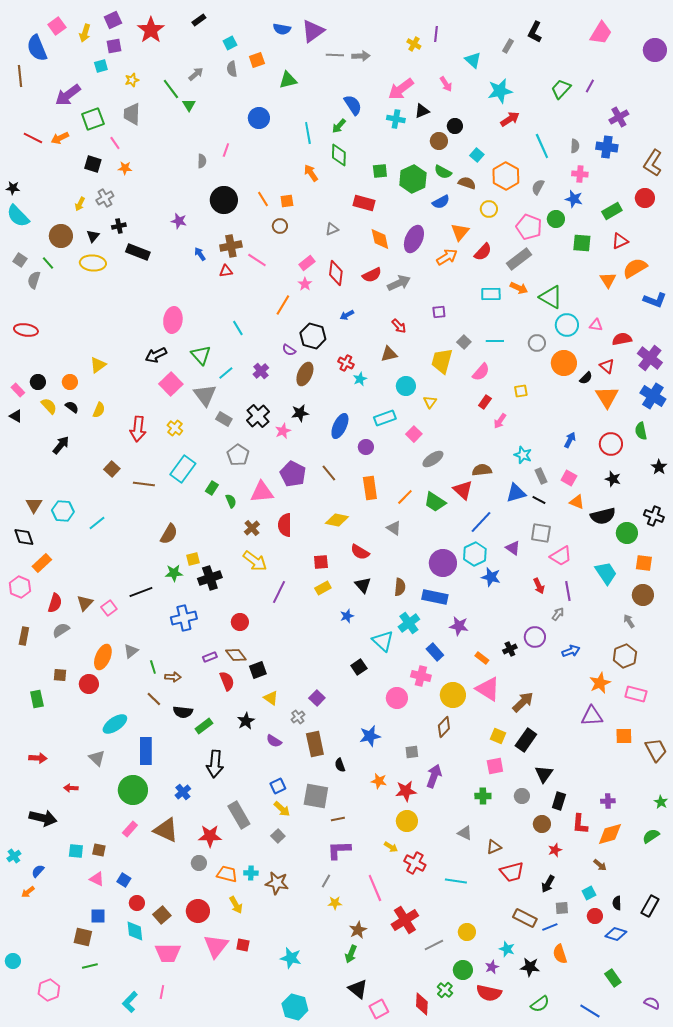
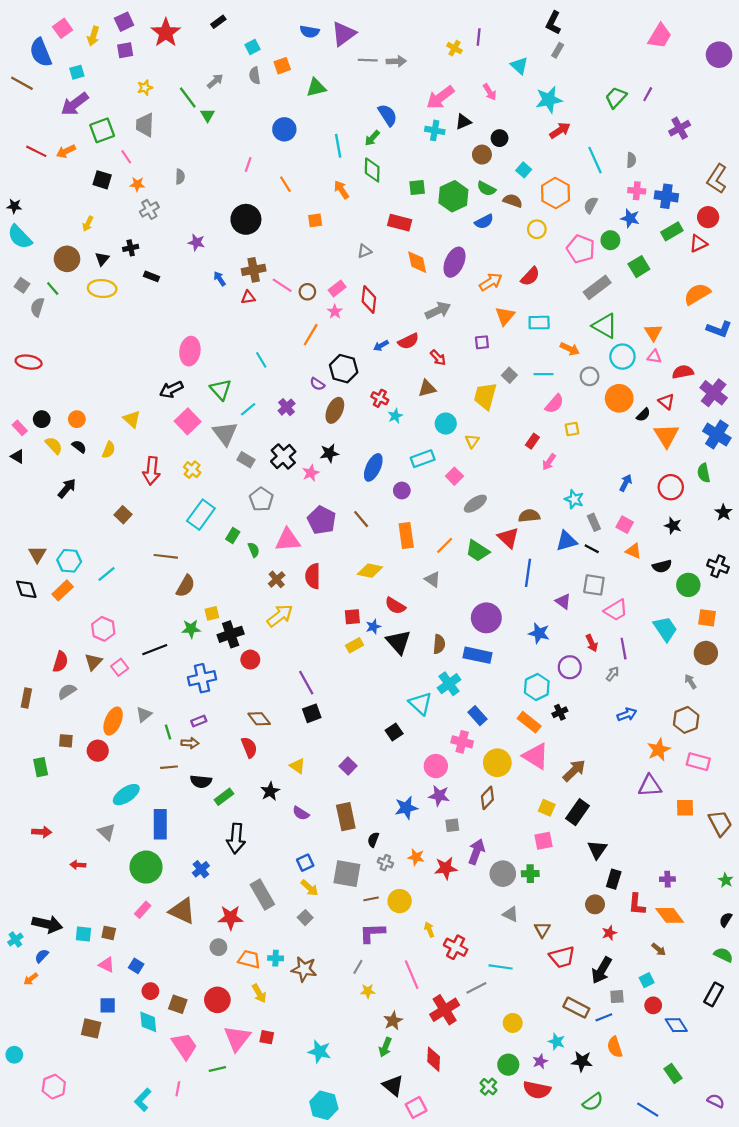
black L-shape: (535, 32) -> (553, 23), moved
cyan square: (101, 66) -> (77, 72), moved
brown line: (20, 76) -> (22, 83), turned -55
blue cross: (607, 147) -> (666, 196), moved
gray semicircle: (202, 161) -> (180, 177), moved
gray cross: (105, 198) -> (149, 209), moved
orange line: (263, 199) -> (285, 184), moved
brown circle: (280, 226) -> (307, 292), moved
orange triangle: (460, 232) -> (505, 316), moved
red triangle: (620, 241) -> (698, 243), moved
green square: (582, 243) -> (639, 267), turned -36
black rectangle: (138, 252) -> (151, 276), size x0.6
gray rectangle: (519, 259) -> (597, 287), moved
red semicircle: (372, 275) -> (408, 341), moved
orange triangle: (608, 280) -> (653, 332), moved
orange arrow: (519, 288) -> (570, 349), moved
yellow triangle: (98, 365) -> (132, 419), moved, turned -42
pink semicircle: (481, 372) -> (554, 404), moved
brown line: (144, 484) -> (166, 556), moved
black semicircle: (603, 516) -> (662, 566), size x0.7
blue line: (481, 522) -> (528, 573), turned -35
cyan hexagon: (475, 554) -> (537, 687), moved
yellow arrow: (255, 561) -> (280, 616), turned -75
orange rectangle: (42, 563) -> (63, 590), moved
black triangle: (363, 585) -> (399, 642), size x1.4
pink hexagon: (20, 587) -> (103, 629), moved
purple line: (279, 592) -> (306, 683), moved, turned -55
blue star: (347, 616) -> (373, 627), moved
red circle: (240, 622) -> (250, 660), moved
purple star: (459, 626) -> (439, 796), moved
purple circle: (535, 637) -> (570, 667), moved
purple rectangle: (210, 657) -> (199, 721), moved
orange rectangle: (482, 658) -> (529, 722), size x1.5
black square: (258, 670) -> (312, 713), moved
brown line: (154, 699) -> (169, 767), turned -49
gray cross: (298, 717) -> (385, 863), moved, turned -32
black semicircle: (340, 765) -> (373, 840), turned 40
gray circle: (522, 796) -> (503, 874), moved, size x1.5
black arrow: (43, 818) -> (47, 924), moved
yellow circle: (407, 821) -> (400, 901), moved
orange diamond: (610, 834) -> (670, 915), turned 68
green semicircle: (651, 836) -> (723, 955), moved, turned 60
yellow arrow: (391, 847) -> (429, 930), turned -144
brown triangle: (494, 847) -> (542, 930), turned -35
black arrow: (548, 884) -> (602, 970), size x1.4
black semicircle: (617, 903) -> (726, 920), moved, turned 32
brown square: (162, 915) -> (178, 1004), turned -30
blue diamond: (616, 934) -> (676, 1025), turned 40
gray line: (434, 945) -> (476, 988), moved
pink trapezoid: (168, 953) -> (184, 1046), turned -124
green line: (90, 966) -> (217, 1069), moved
red diamond: (422, 1004) -> (434, 1059), moved

